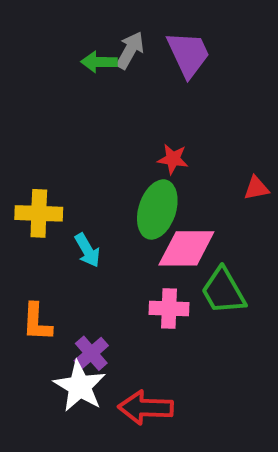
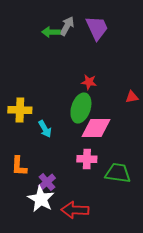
green trapezoid: (223, 291) -> (118, 173), moved, turned 128

